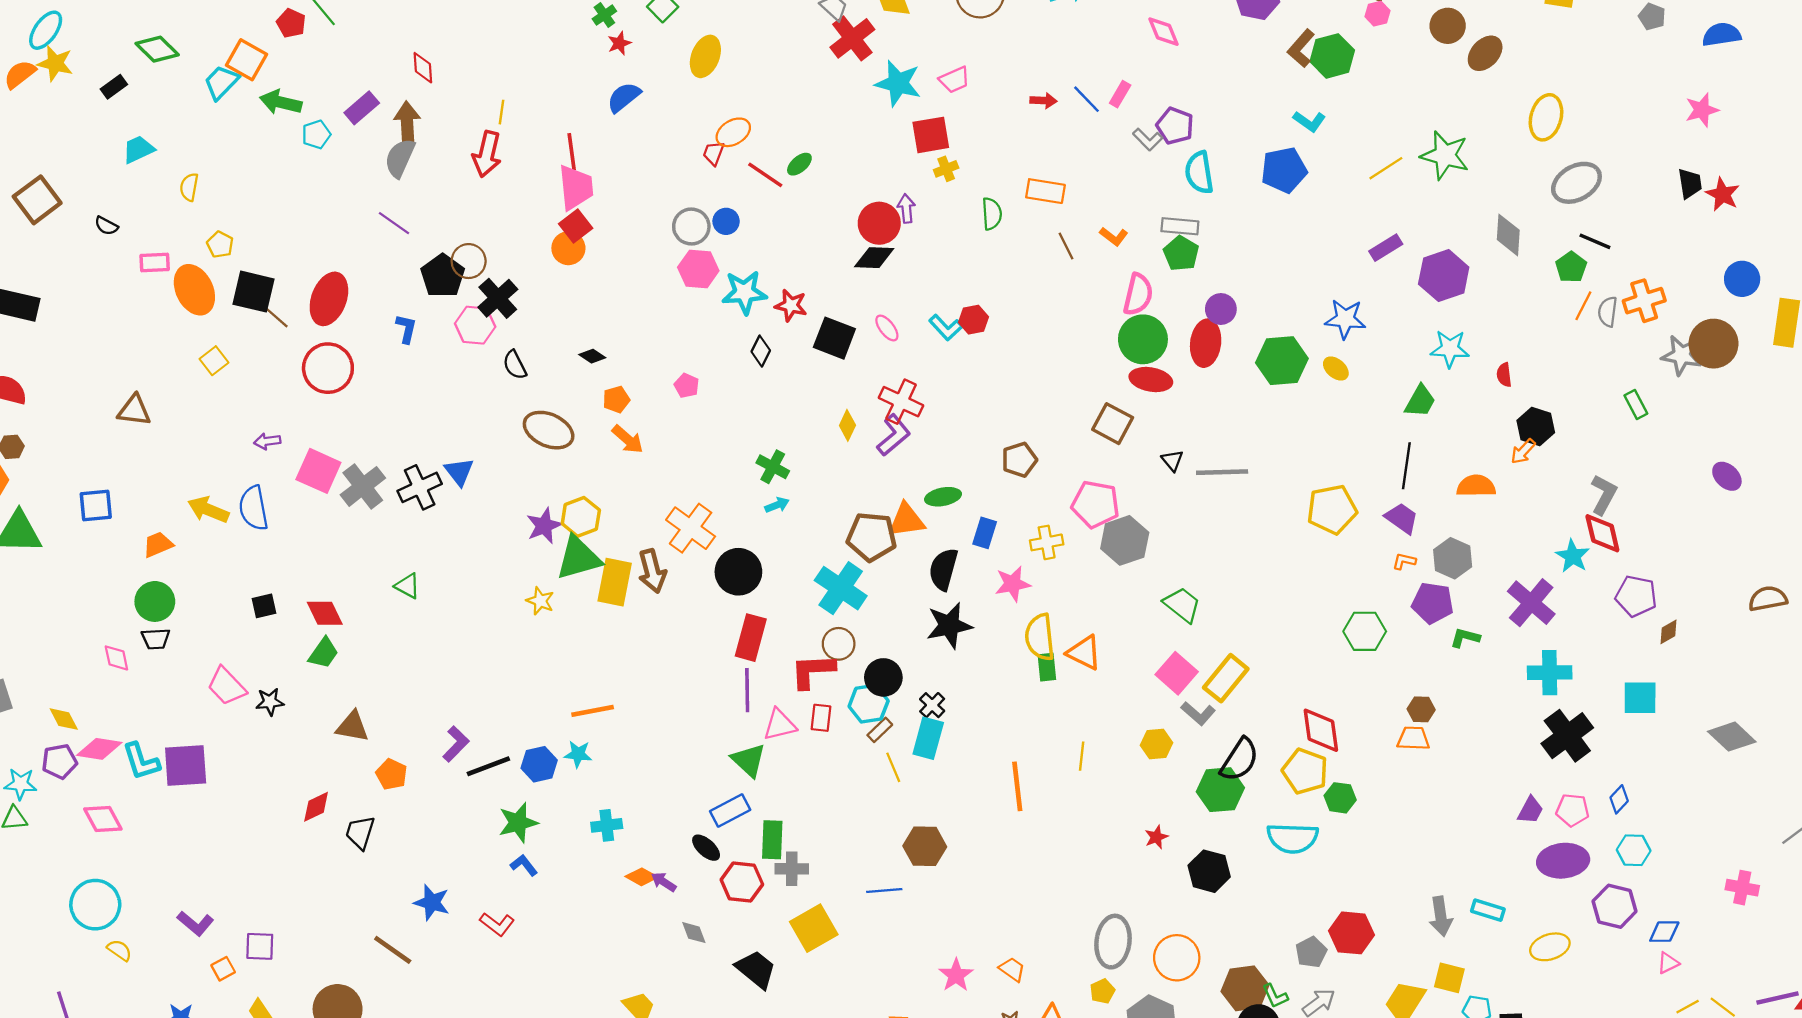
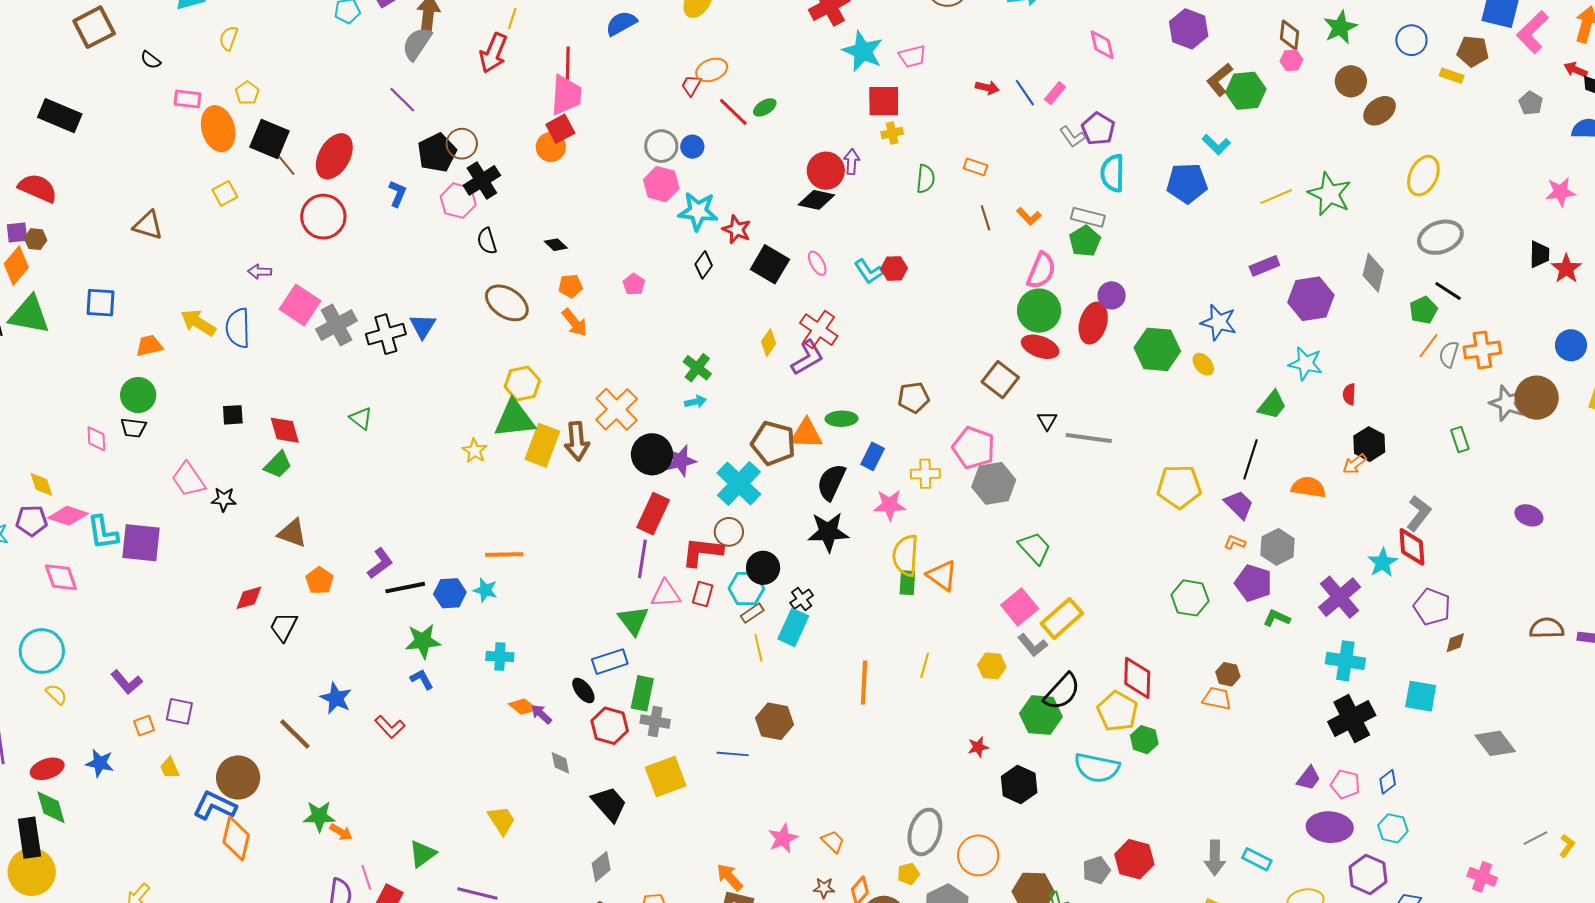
orange rectangle: (1045, 191) -> (976, 167), size x0.7
purple ellipse: (1727, 476) -> (1529, 515), turned -32
purple star: (544, 526) -> (681, 461), moved

